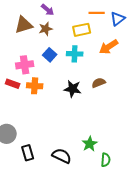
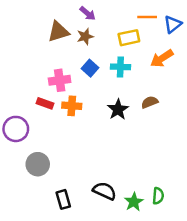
black star: (73, 89) -> (118, 109), turned 30
green star: (90, 144) -> (134, 202), moved
black rectangle: (28, 153) -> (63, 199), moved

